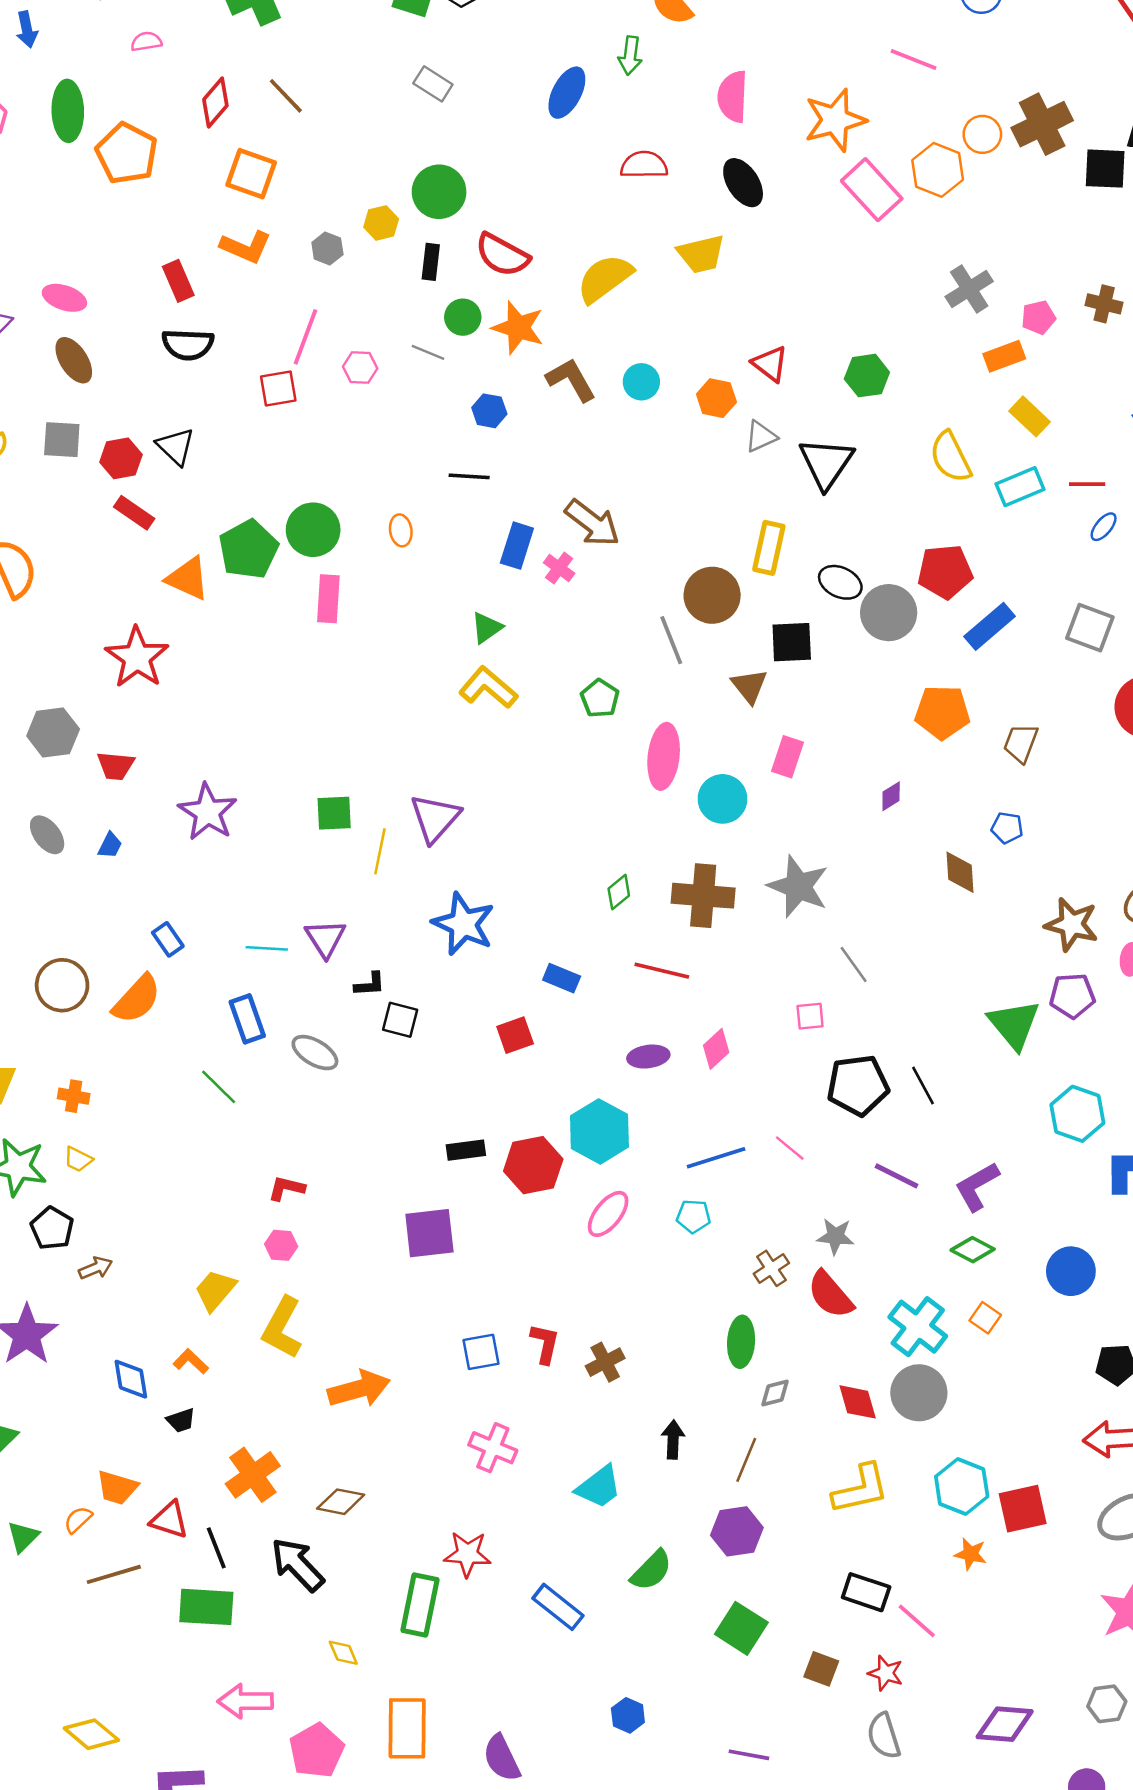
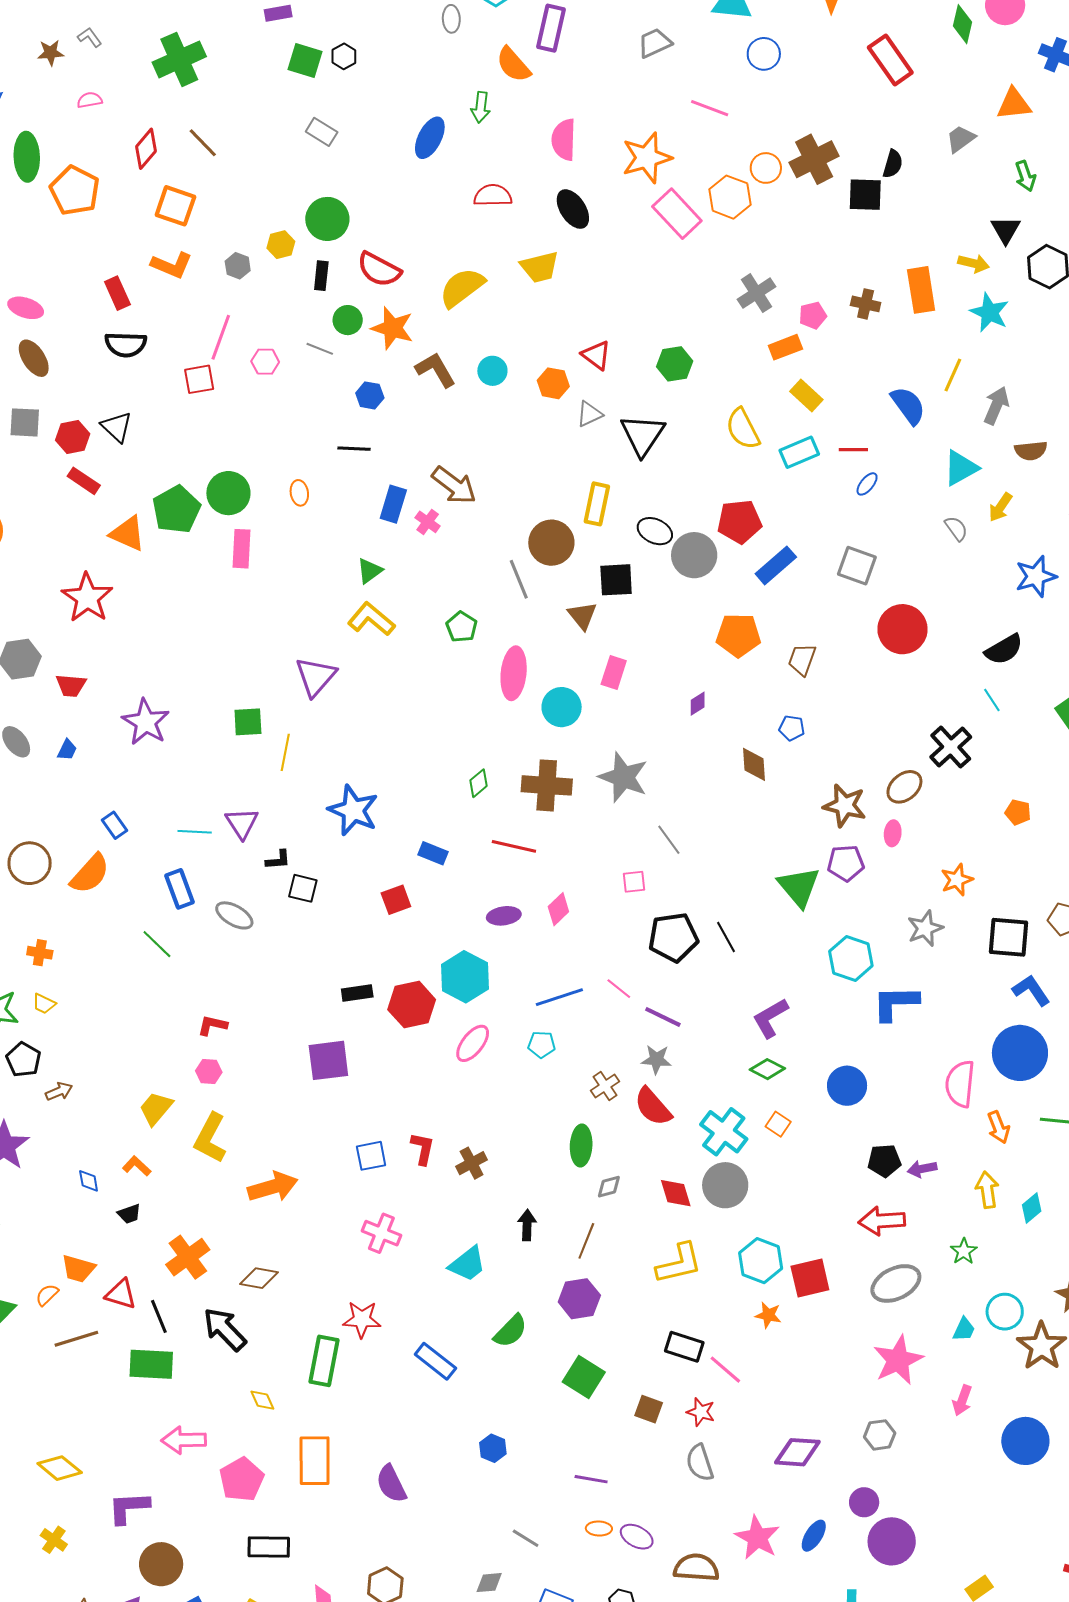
purple triangle: (435, 818) -> (316, 677), moved
purple line: (896, 1176) -> (663, 1017), moved
blue diamond: (131, 1379) -> (89, 1181), size x0.7

